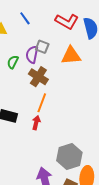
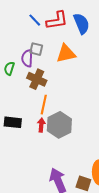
blue line: (25, 18) -> (35, 20), moved
red L-shape: (67, 21) -> (57, 20), turned -30
gray hexagon: (69, 157) -> (59, 125), moved

